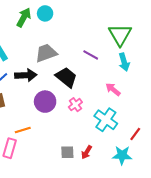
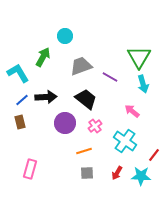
green arrow: (24, 17) -> (43, 57), moved
gray trapezoid: (46, 53) -> (81, 66), moved
orange line: (23, 130) -> (84, 151), moved
red arrow: (87, 152) -> (117, 173), moved

